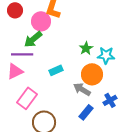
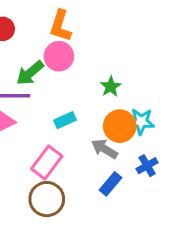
pink circle: (41, 21) -> (59, 56), moved
cyan star: (106, 55) -> (141, 122), moved
pink rectangle: (27, 98) -> (47, 163), moved

